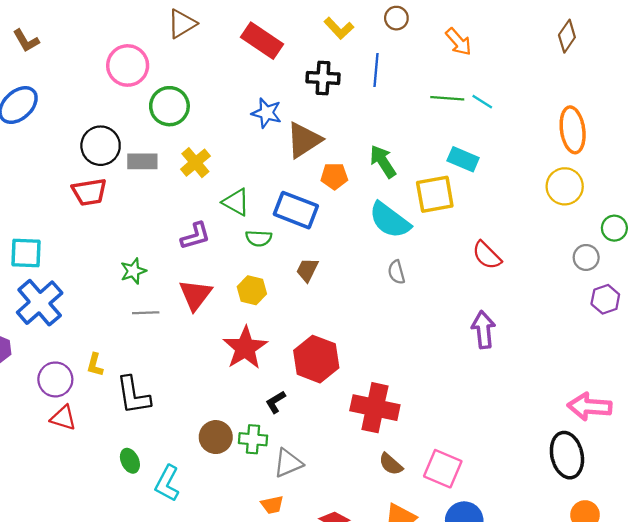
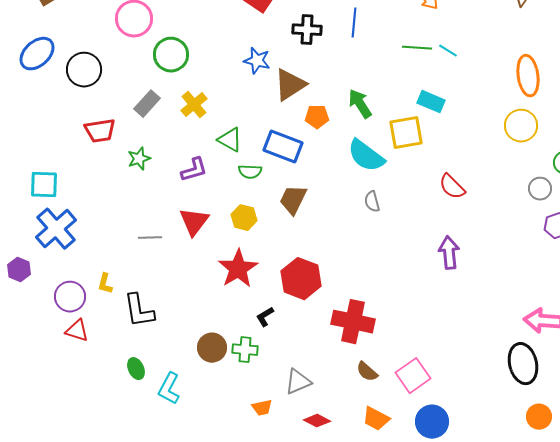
black circle: (101, 146) -> (84, 70), moved
gray rectangle: (142, 161) -> (147, 104), turned -48
brown trapezoid: (307, 270) -> (293, 200), size x1.4
green star: (133, 271) -> (139, 159), moved
gray triangle: (288, 463) -> (298, 382), moved
pink square: (443, 469) -> (413, 376), turned 32

